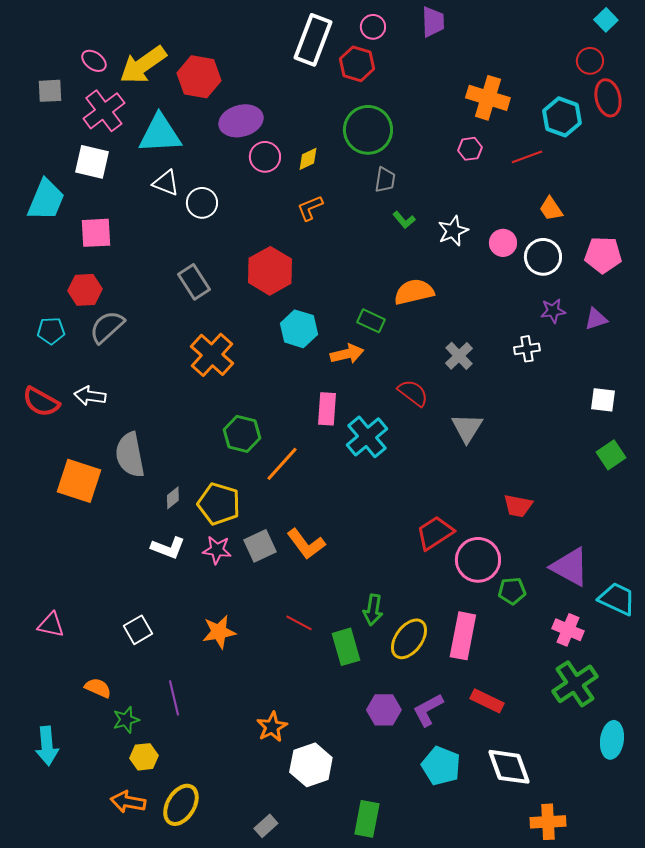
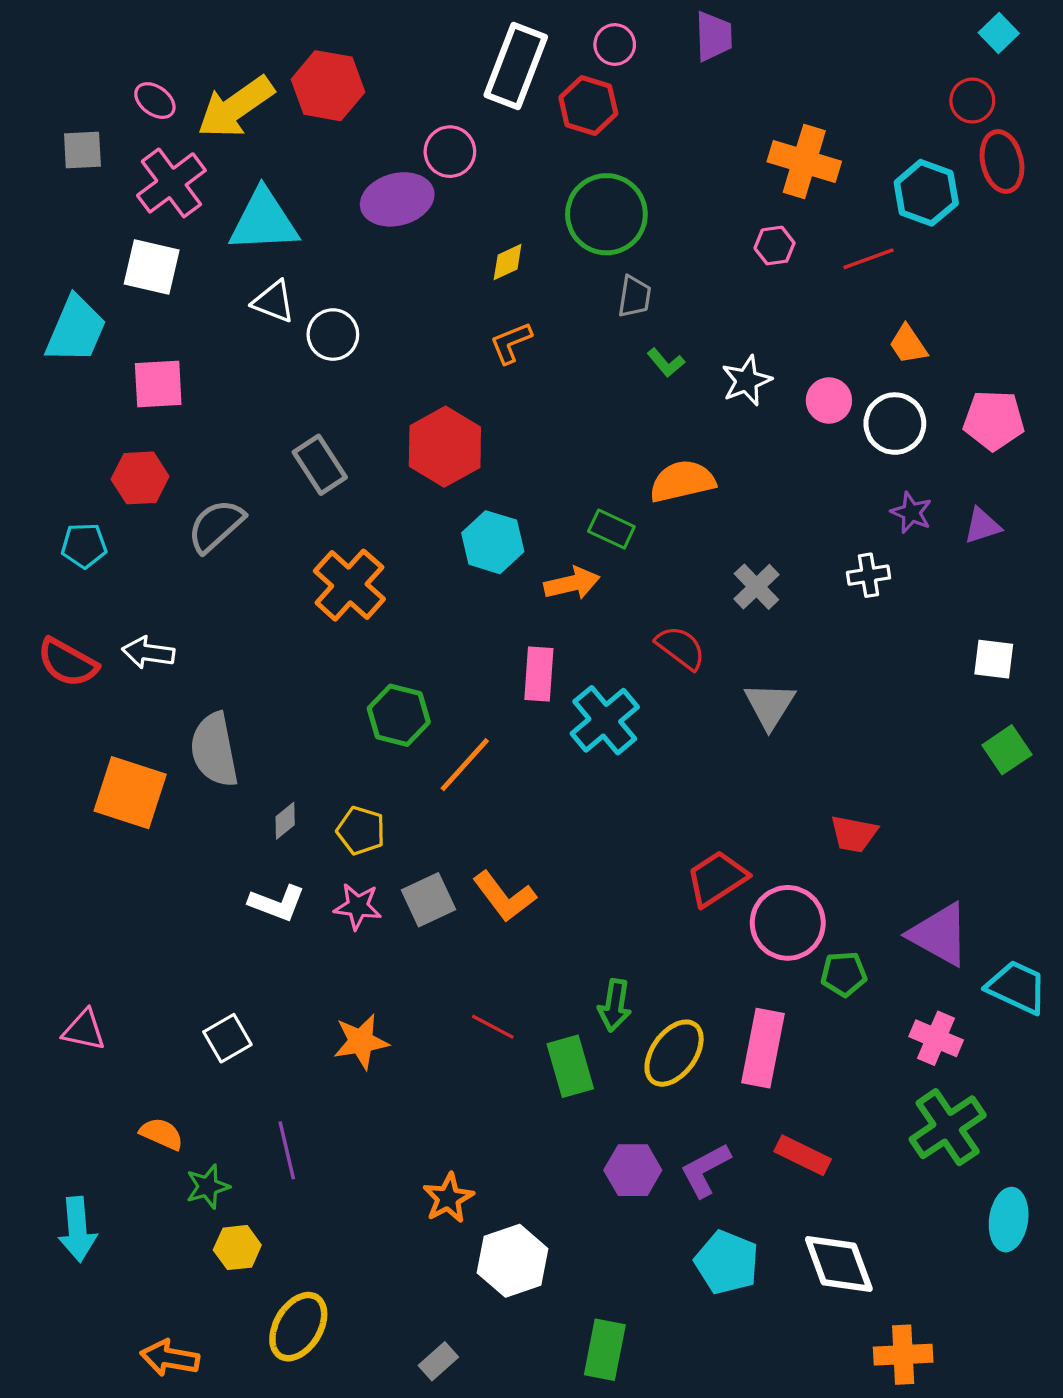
red hexagon: (199, 77) -> (328, 86), moved
pink circle: (265, 157) -> (450, 152), moved
purple star: (553, 311) -> (911, 513), turned 30
gray semicircle: (107, 327) -> (216, 526), moved
yellow pentagon: (219, 504) -> (361, 831), size x0.7
orange arrow: (128, 802) -> (170, 1358), moved

